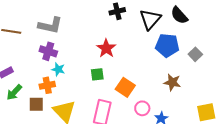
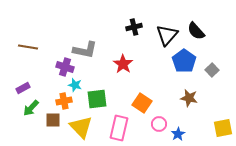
gray L-shape: (50, 25) -> (85, 50), moved
blue pentagon: (167, 45) -> (184, 61), turned 30
green square: (97, 74) -> (97, 99), moved, size x1.5

